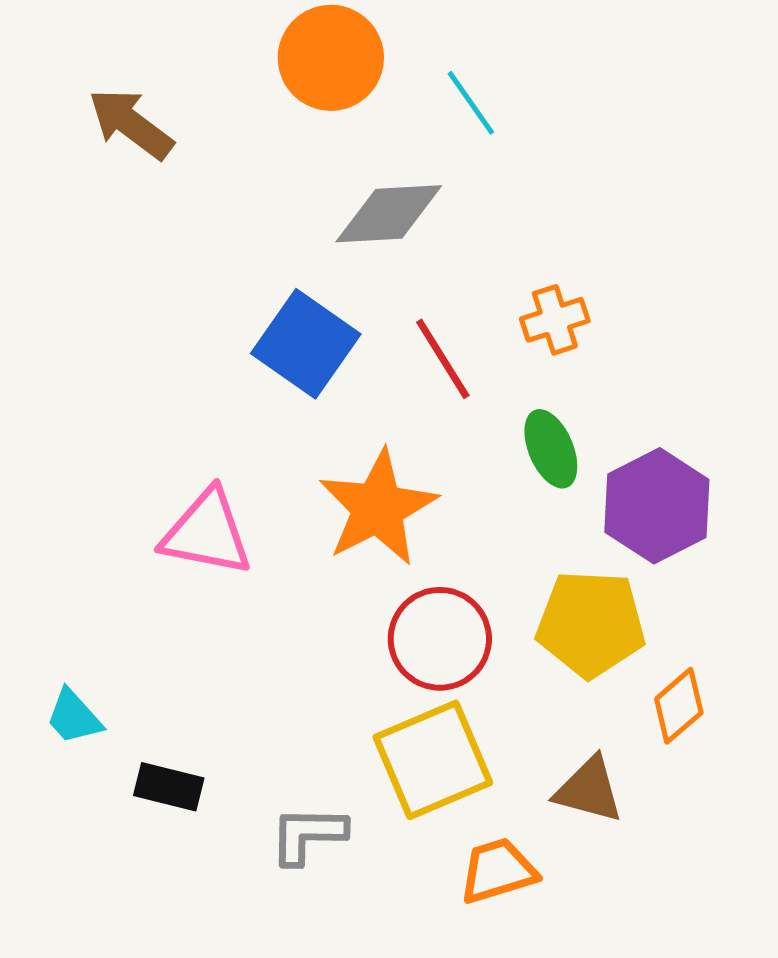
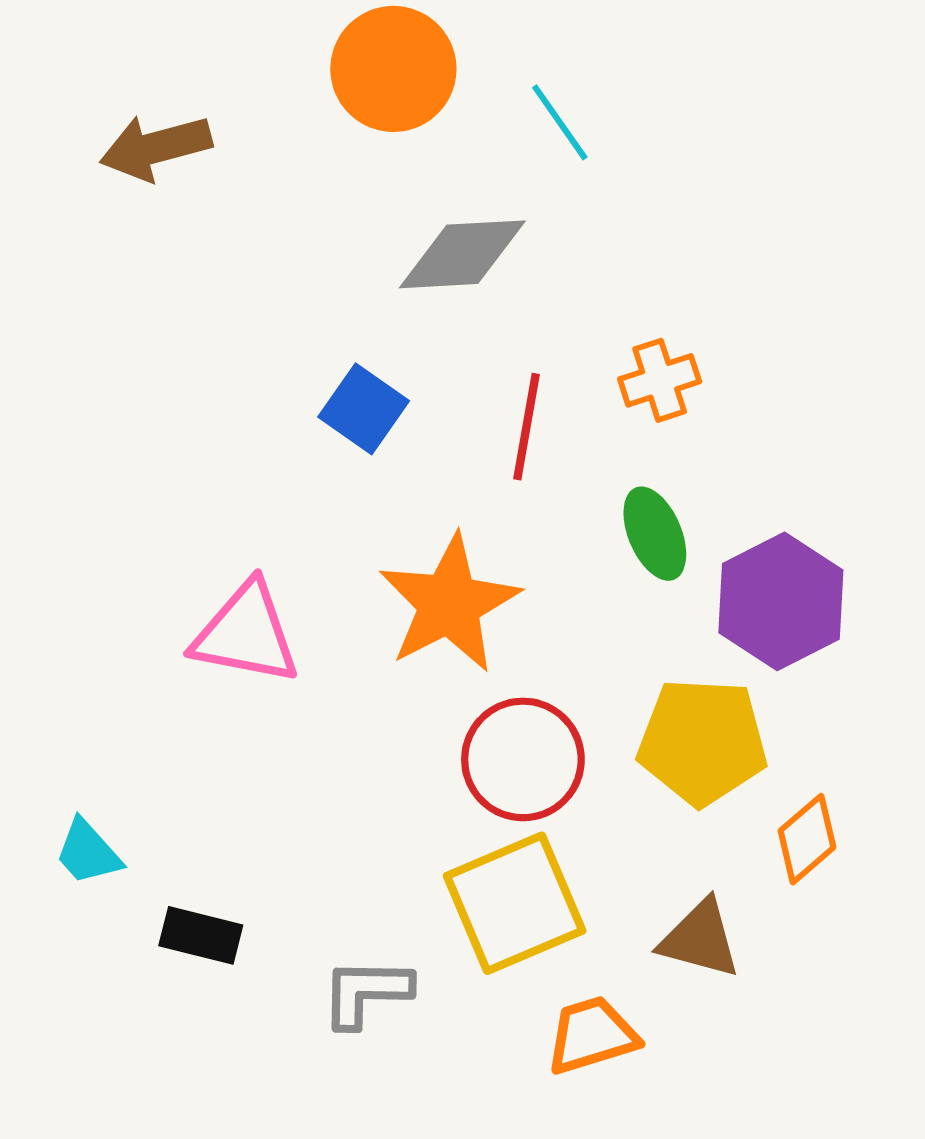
brown arrow: (131, 124) -> (156, 147), turned -52
blue square: (306, 344) -> (364, 409), size x0.7
red line: (443, 359) -> (527, 427), turned 42

